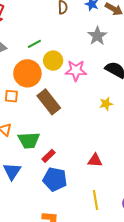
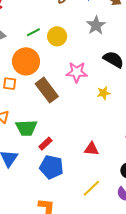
yellow circle: (53, 61) -> (57, 36), moved
pink star: (76, 70) -> (77, 72), moved
yellow line: (96, 200) -> (91, 188), turned 54

